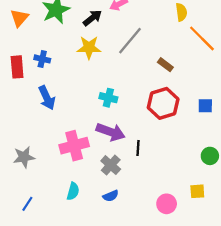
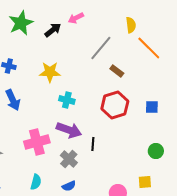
gray line: (130, 41) -> (101, 48), moved
yellow star: (89, 48) -> (50, 72), moved

